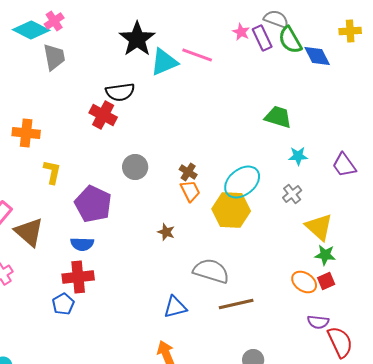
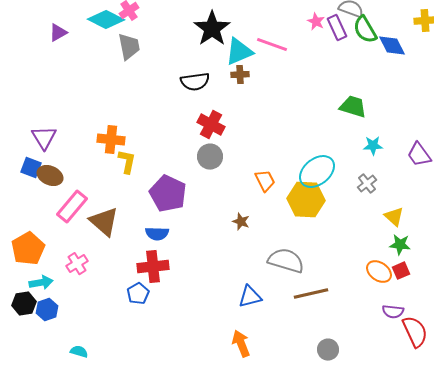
red cross: (103, 115) -> (211, 125), moved
orange cross: (26, 133) -> (111, 140), moved
brown cross: (188, 172) -> (240, 75), moved, turned -36
yellow triangle: (319, 227) -> (394, 217), size x0.7

